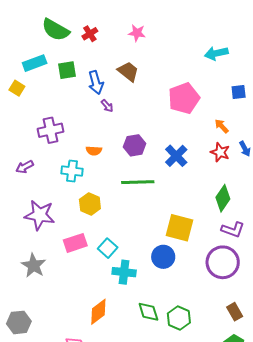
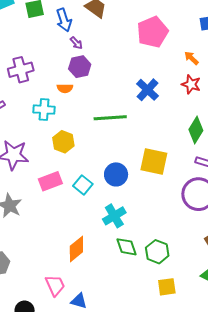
purple hexagon: (135, 145) -> (80, 67), moved
blue circle: (163, 257) -> (116, 174), moved
cyan cross: (124, 272) -> (114, 216), moved, turned -35

